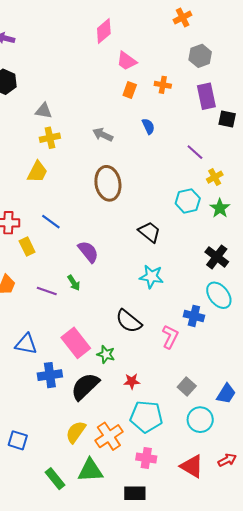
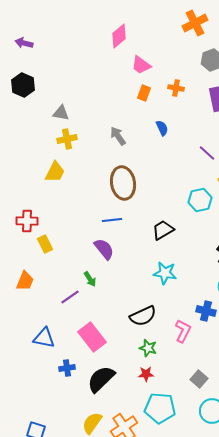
orange cross: (183, 17) -> (195, 23), size x1.4
gray arrow: (103, 135) -> (118, 136), turned 30
blue line: (51, 222) -> (112, 220), moved, turned -42
black trapezoid: (149, 232) -> (163, 230), turned -70
purple line: (47, 291) -> (70, 297), moved, turned -54
black semicircle: (129, 321) -> (143, 316), turned -64
green star: (106, 354) -> (148, 348), moved
blue cross: (50, 375) -> (67, 368), size x0.7

